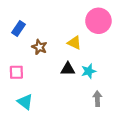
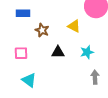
blue rectangle: (19, 28) -> (23, 13), turned 56
black triangle: (68, 69) -> (58, 52), moved

